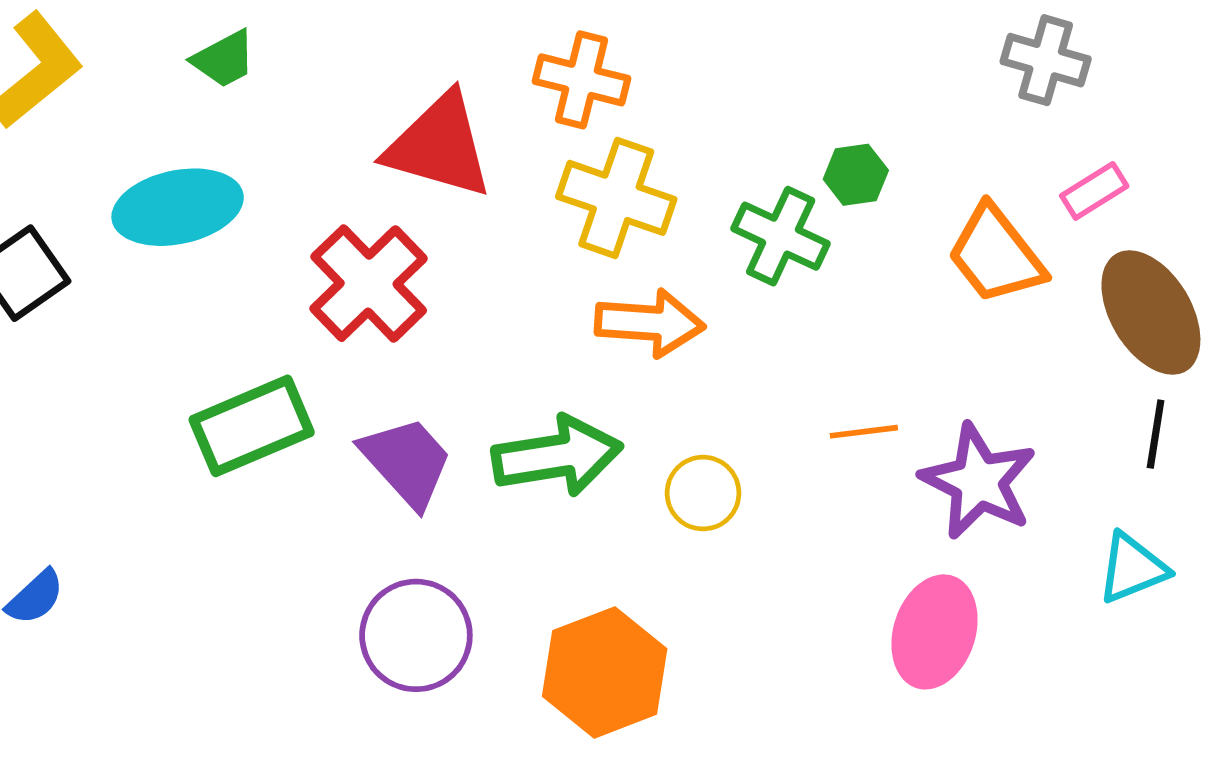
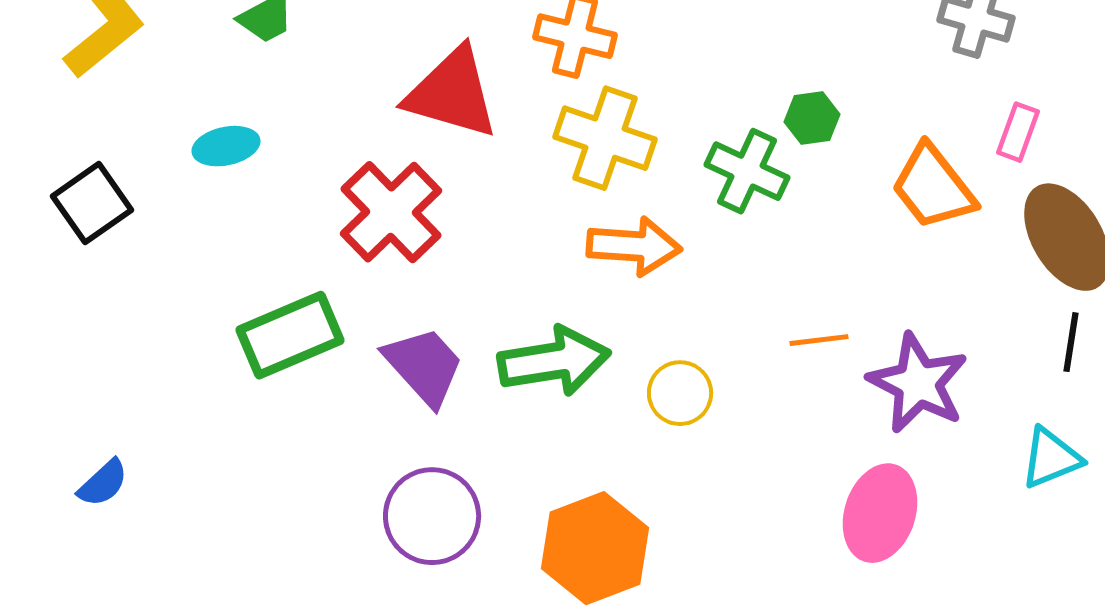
pink rectangle: (1094, 191) -> (1018, 132), turned -38
cyan ellipse: (178, 207) -> (226, 146), size x0.6

